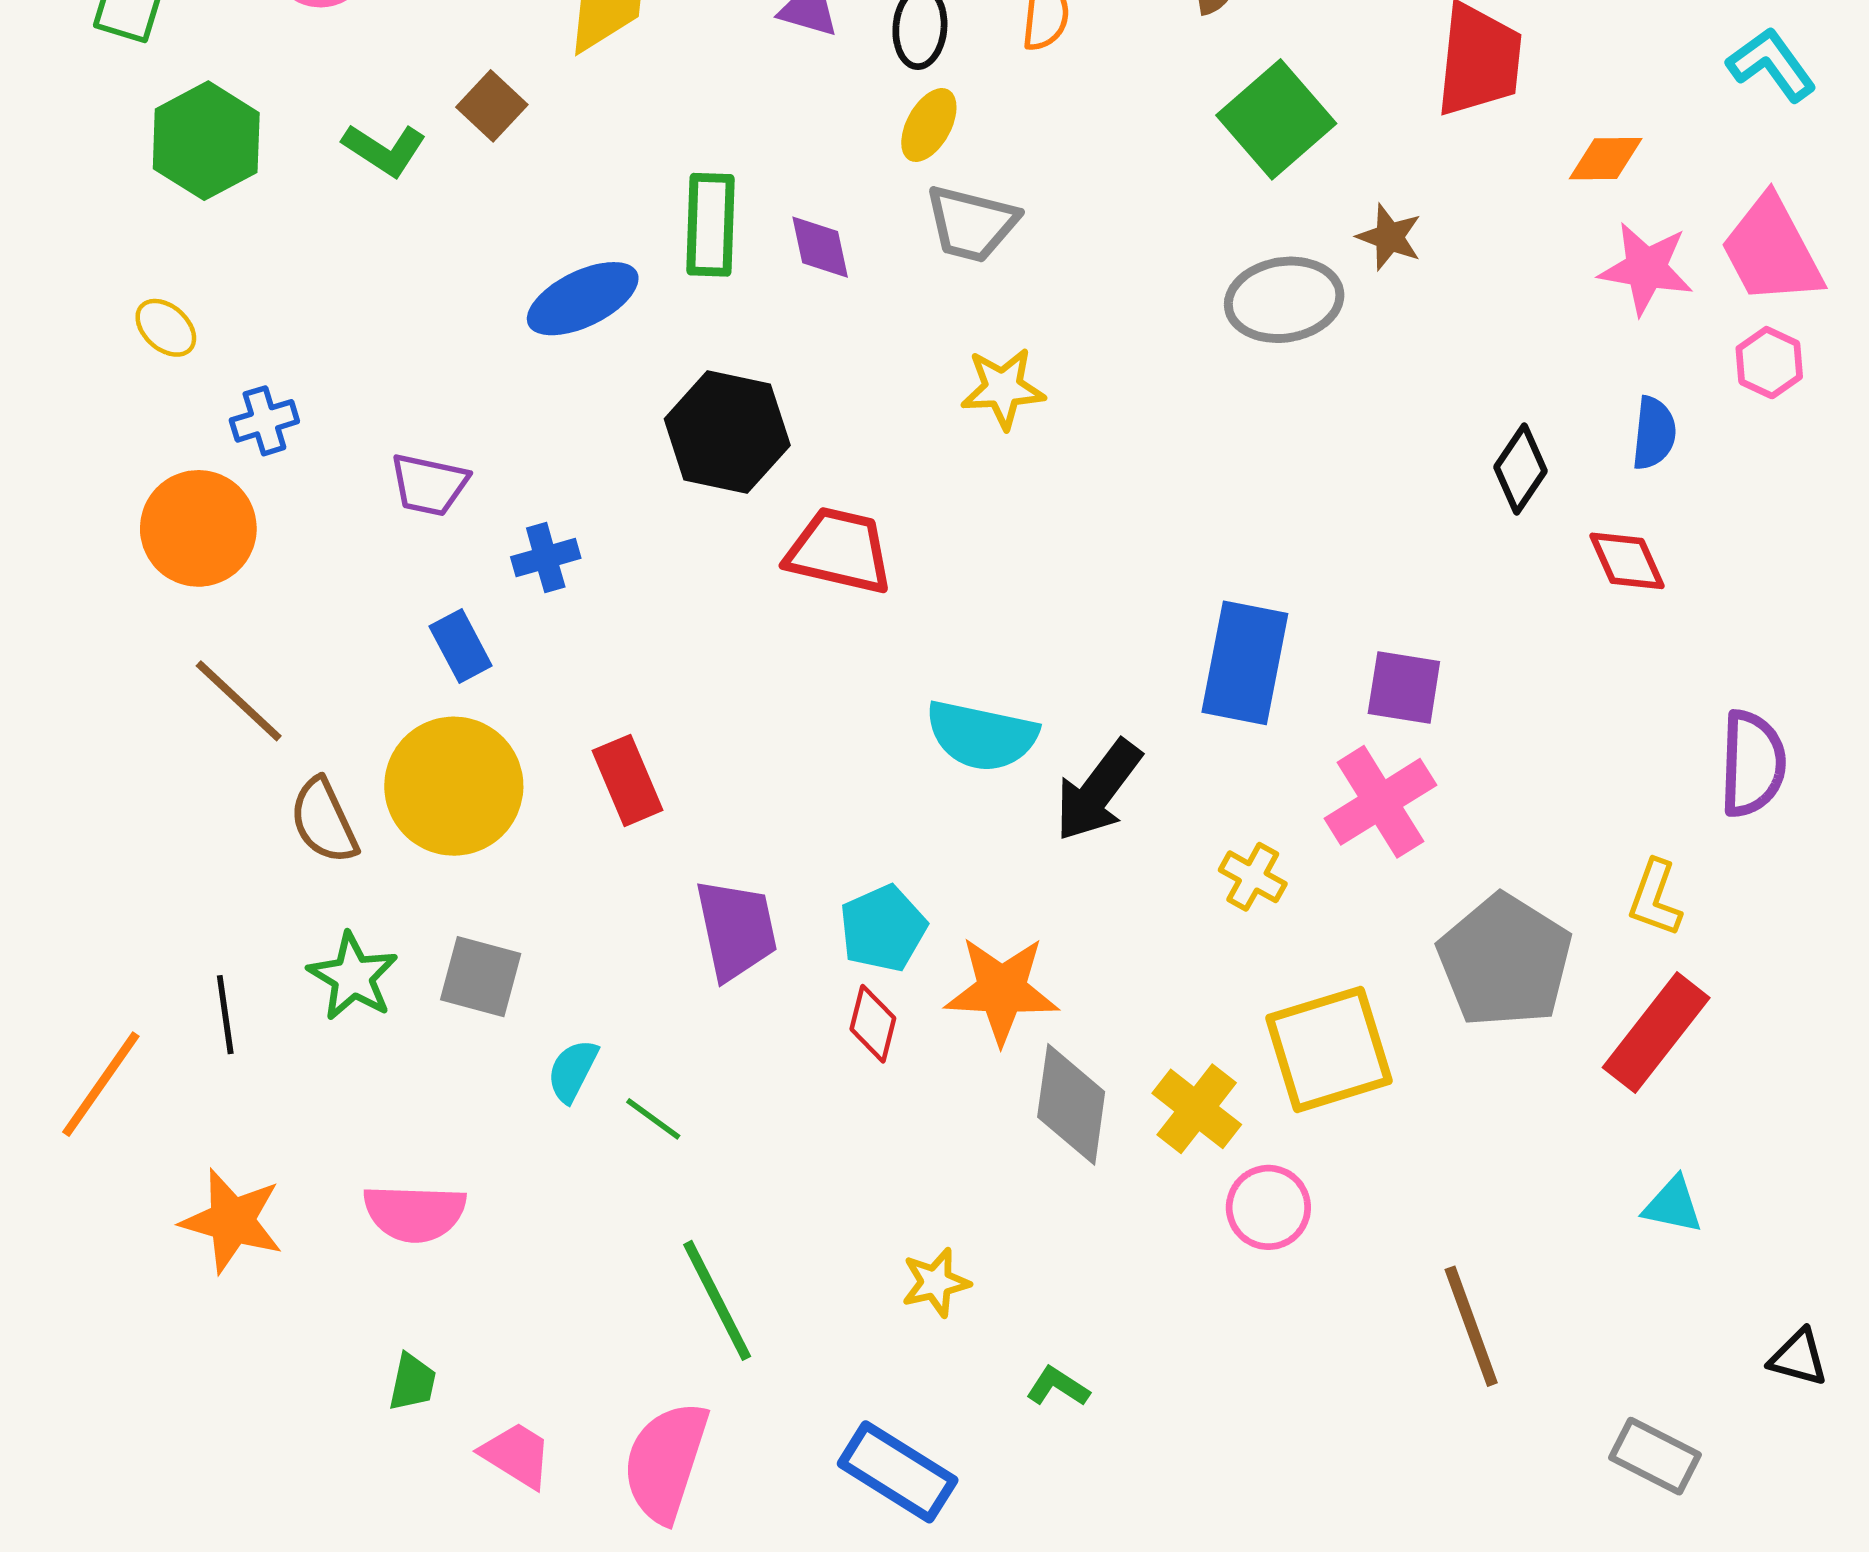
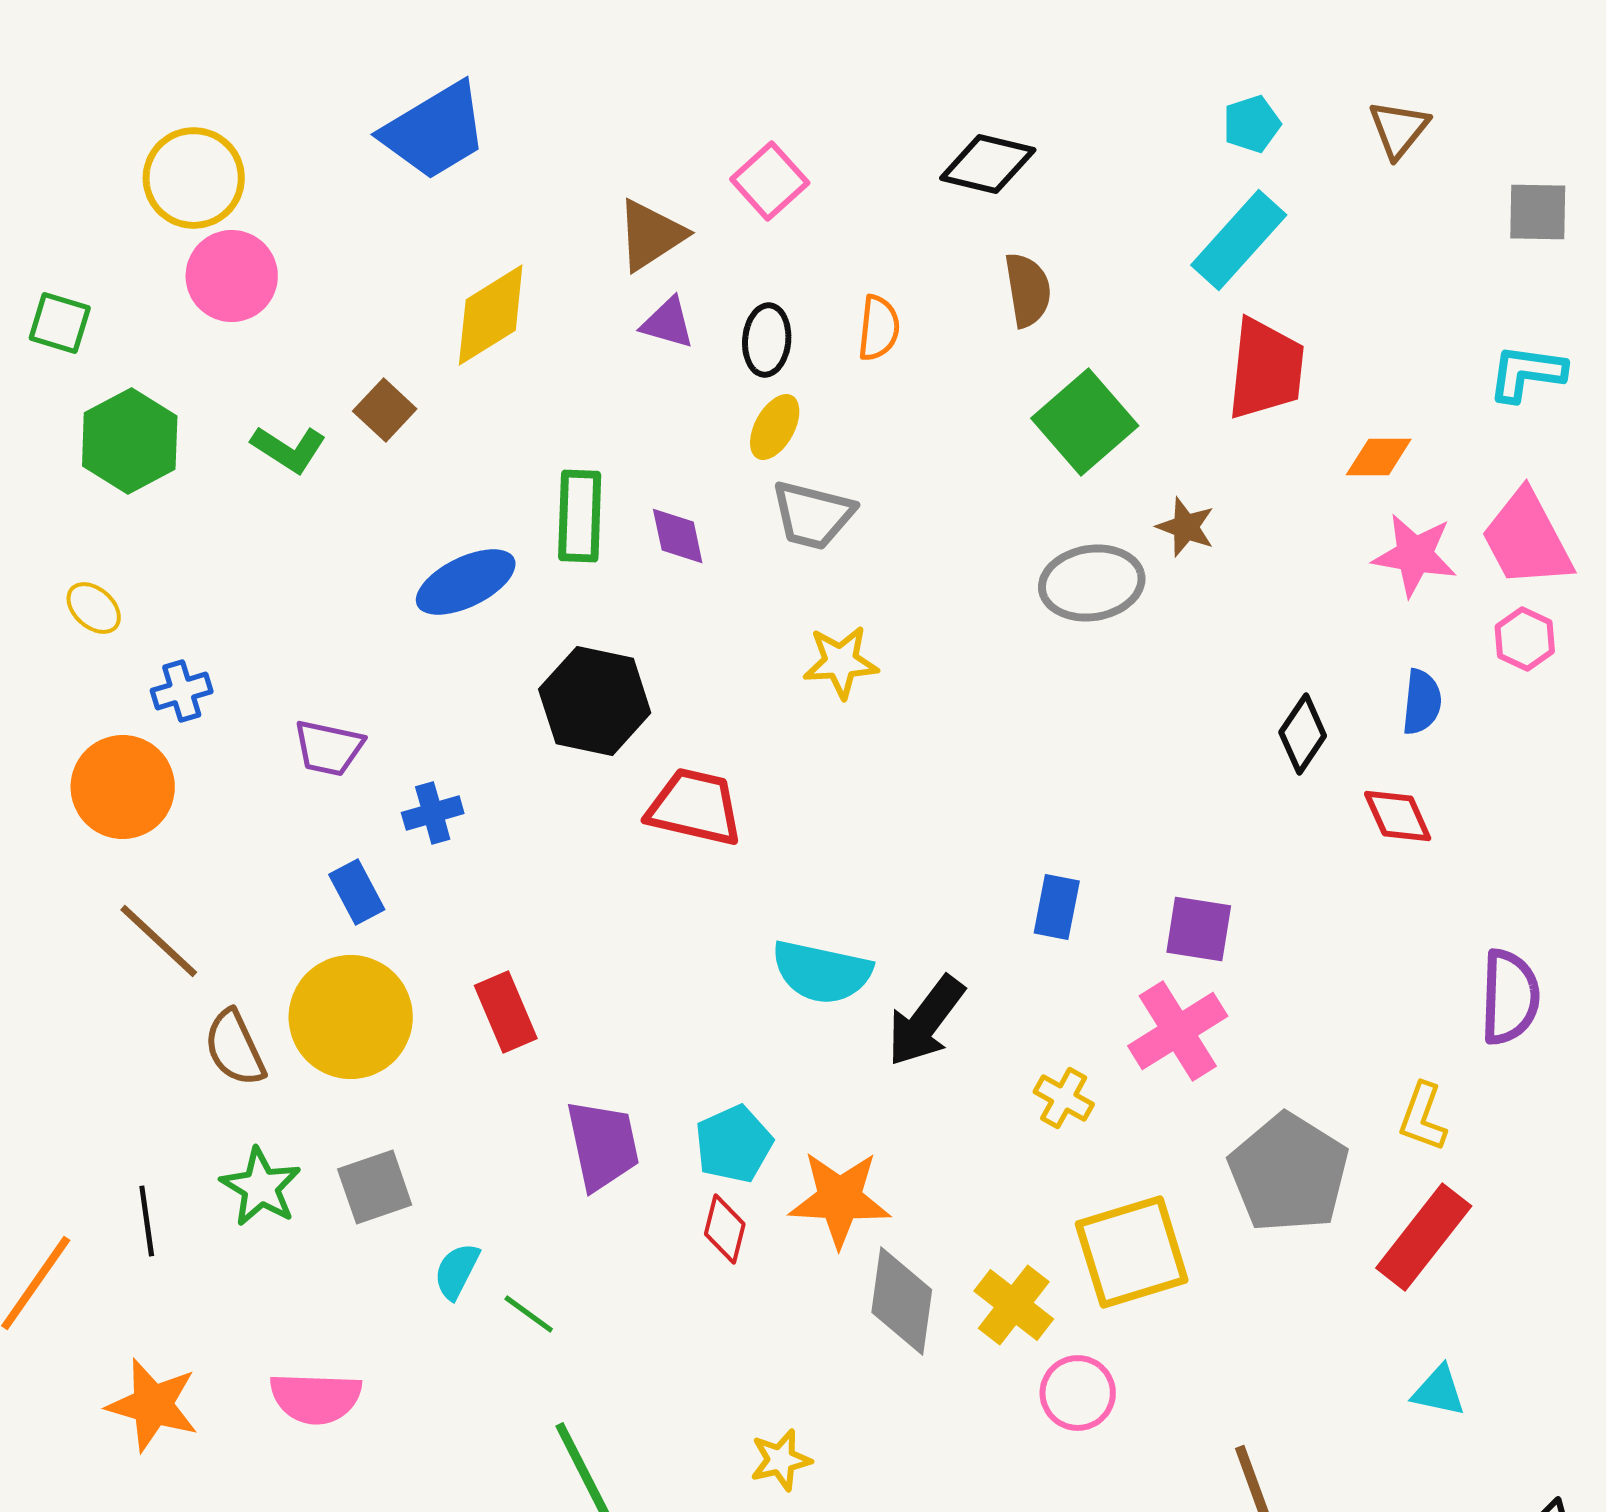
cyan L-shape: (1772, 64) -> (1527, 373), turned -46
blue rectangle: (1245, 663) -> (1057, 907), size x0.6
gray square: (481, 977) -> (375, 1187), turned -34

